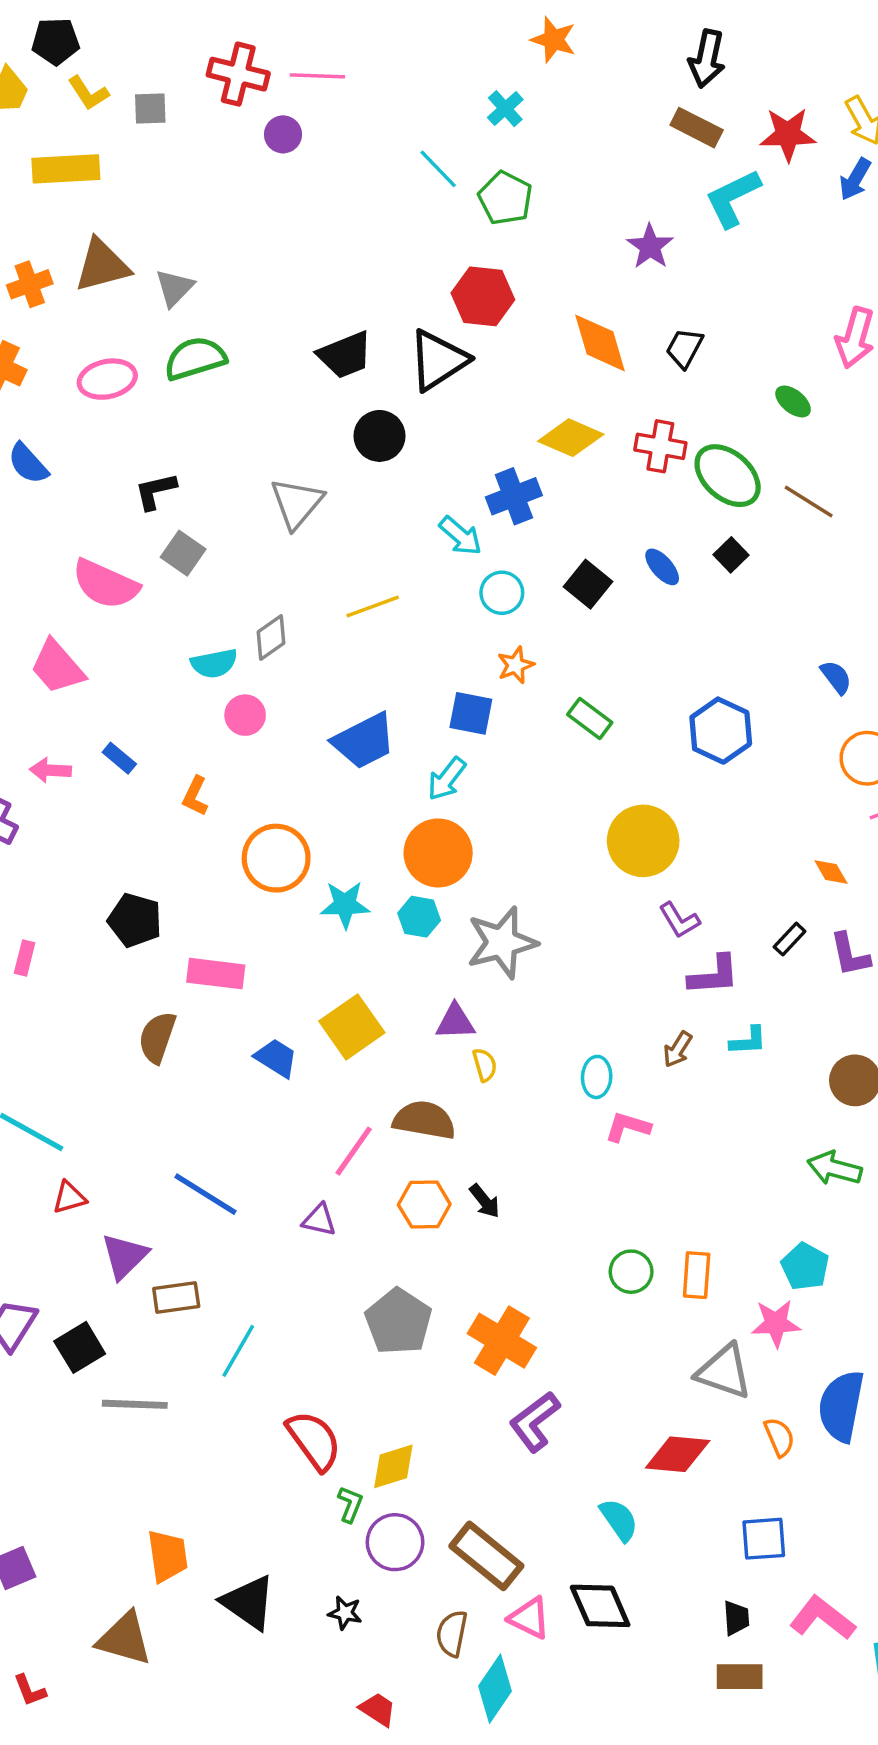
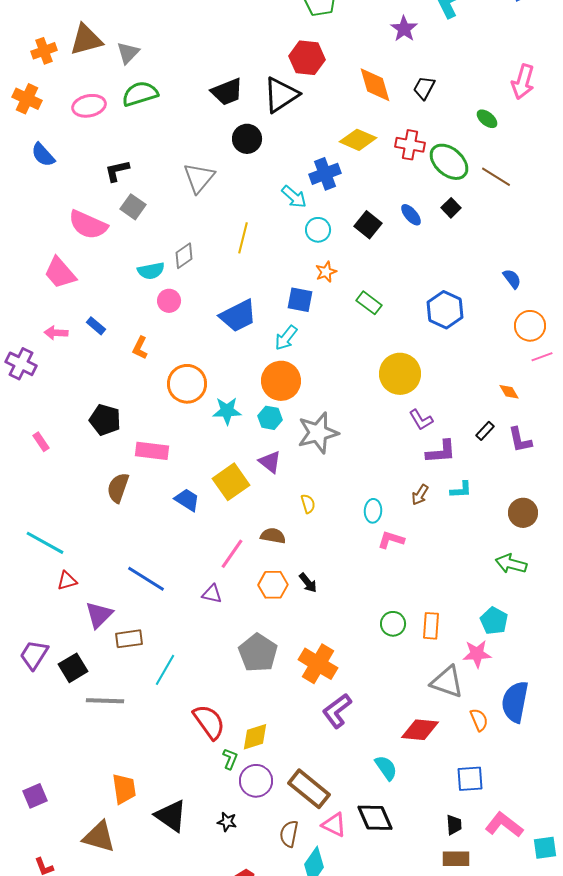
yellow line: (373, 607) -> (243, 238), turned -56
pink rectangle: (25, 958) -> (41, 442), turned -48
purple triangle: (455, 1022) -> (270, 462), moved, turned 40
brown semicircle: (424, 1120) -> (273, 536), size x0.7

